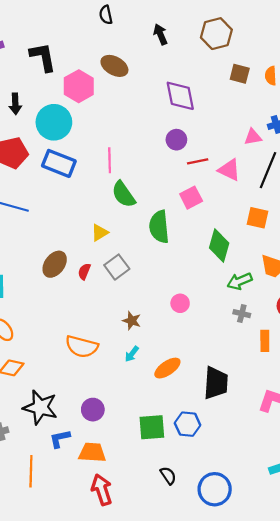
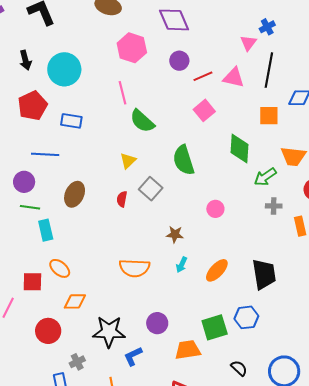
pink hexagon: (79, 86) -> (132, 48), moved
pink triangle: (253, 137) -> (248, 43), turned -30
blue rectangle: (59, 163) -> (71, 121), moved, size x0.7
green semicircle: (159, 227) -> (184, 160), moved
brown ellipse: (55, 264) -> (75, 194), moved
orange trapezoid: (92, 453) -> (188, 350), moved

